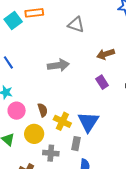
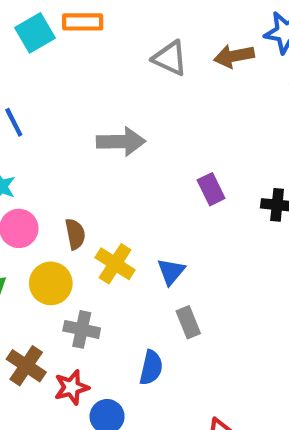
brown arrow: (106, 54) -> (234, 56), moved
blue triangle: (88, 122) -> (171, 272), size x0.6
gray rectangle: (76, 144) -> (188, 322), moved, turned -40

